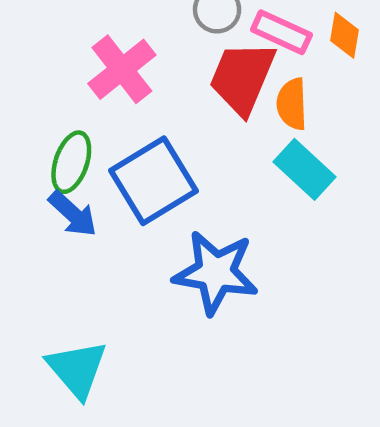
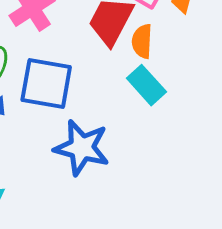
blue square: (153, 181) -> (46, 84), turned 36

